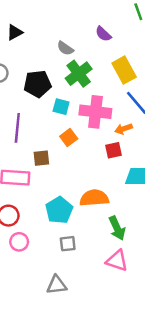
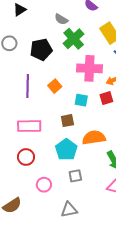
cyan square: (61, 107) -> (81, 100), moved
orange square: (69, 138) -> (55, 86), moved
brown square: (41, 158) -> (67, 121), moved
pink circle: (19, 242) -> (44, 185), moved

